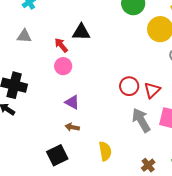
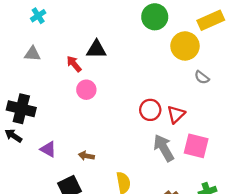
pink circle: (63, 66) -> (86, 90), moved
purple triangle: (72, 102) -> (48, 149), moved

